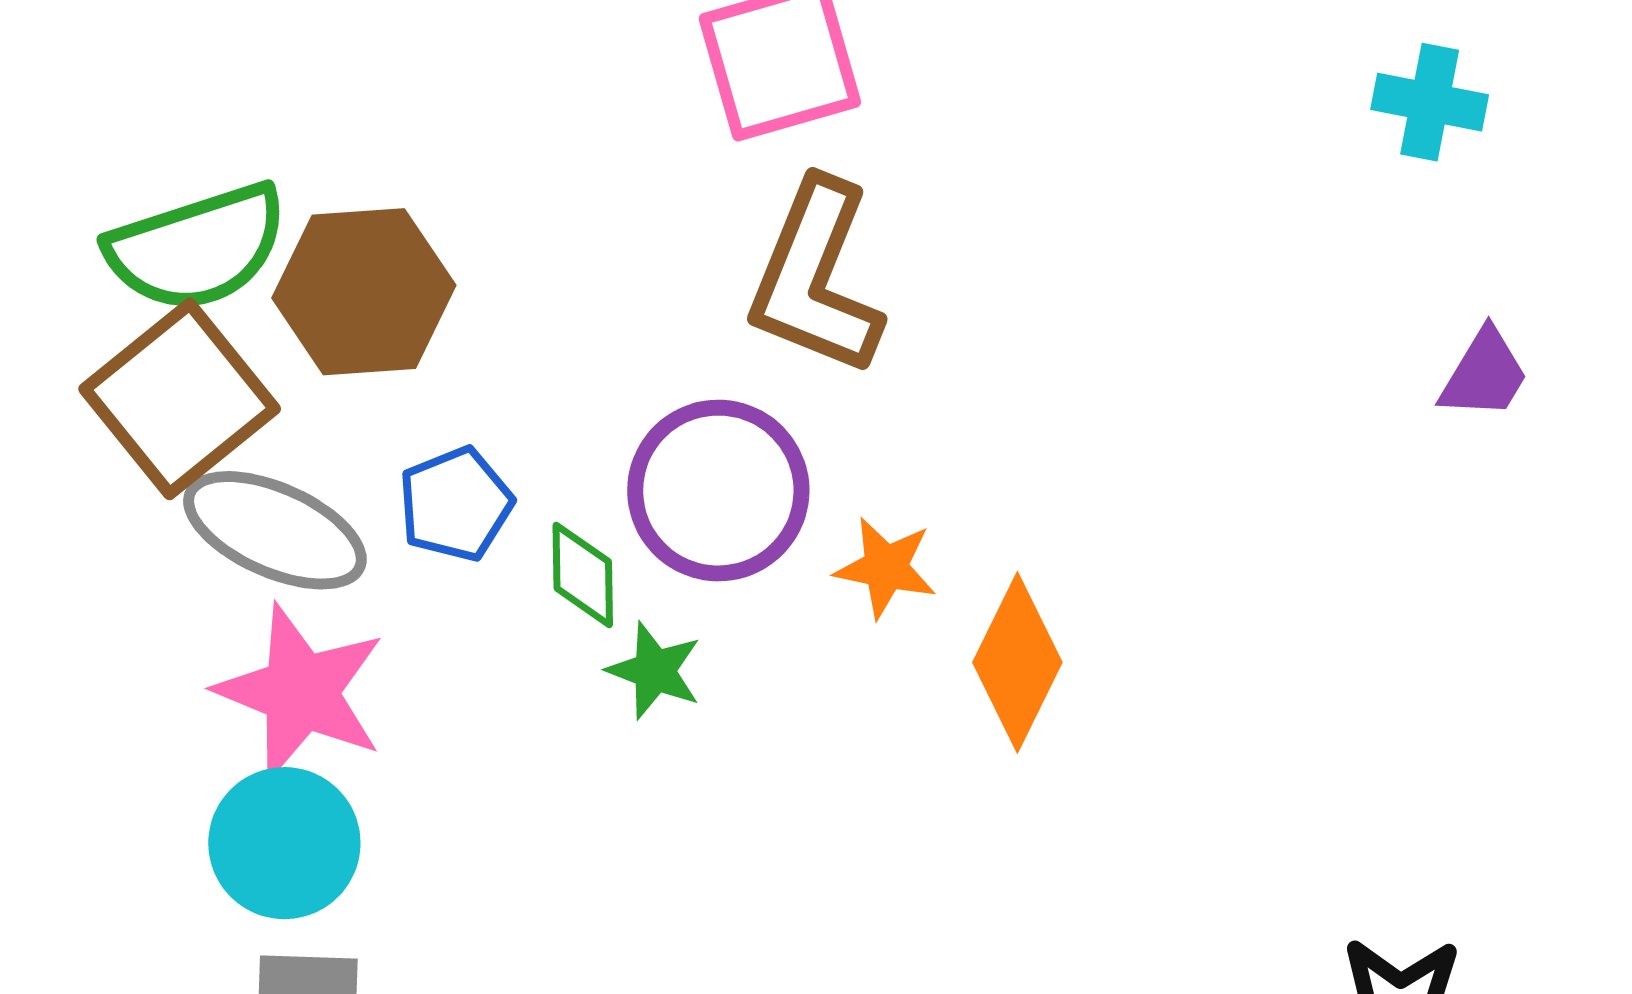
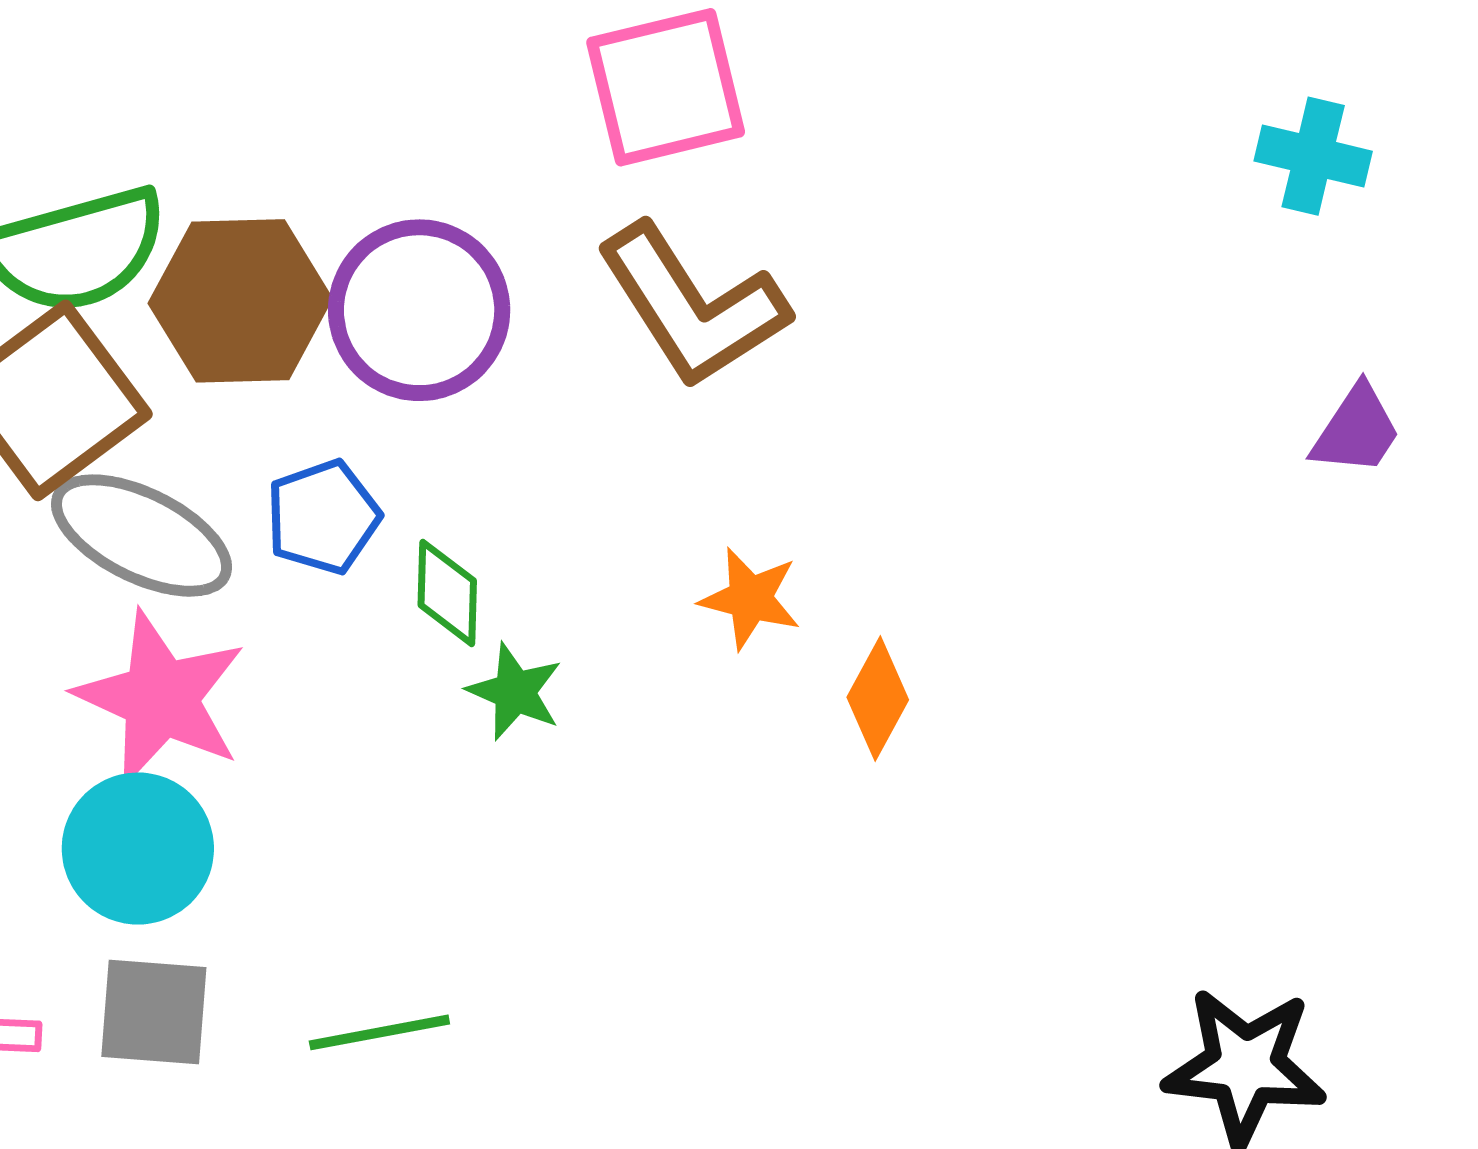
brown L-shape: (816, 278) -> (692, 306), turned -57
purple circle: (718, 491) -> (419, 310), moved
orange diamond: (1017, 662) -> (878, 699), size x0.7

